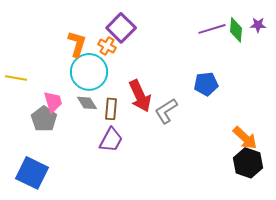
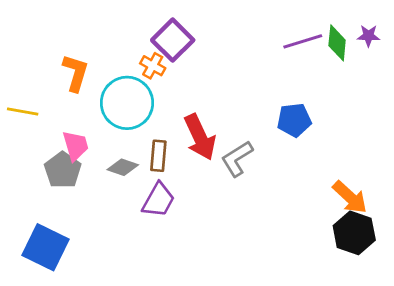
orange L-shape: (77, 44) -> (76, 73), moved
gray diamond: (87, 103) -> (123, 167), moved, turned -40

